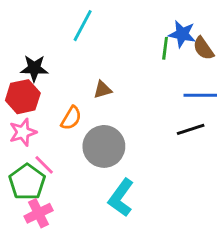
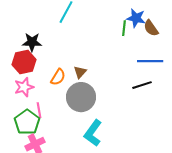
brown triangle: (102, 90) -> (80, 72), moved, turned -32
pink line: (44, 165) -> (39, 110), turned 35

